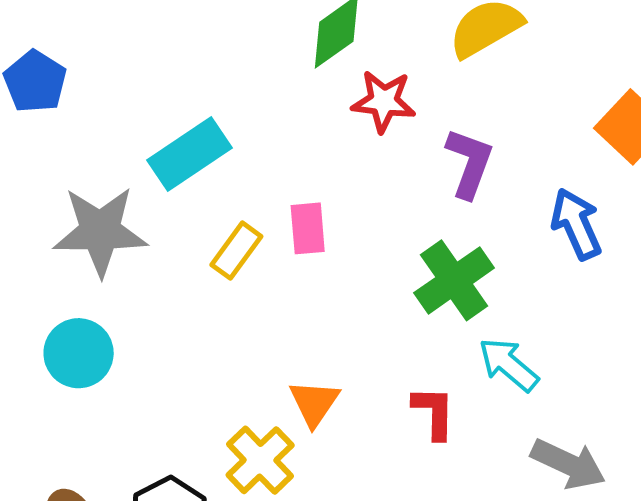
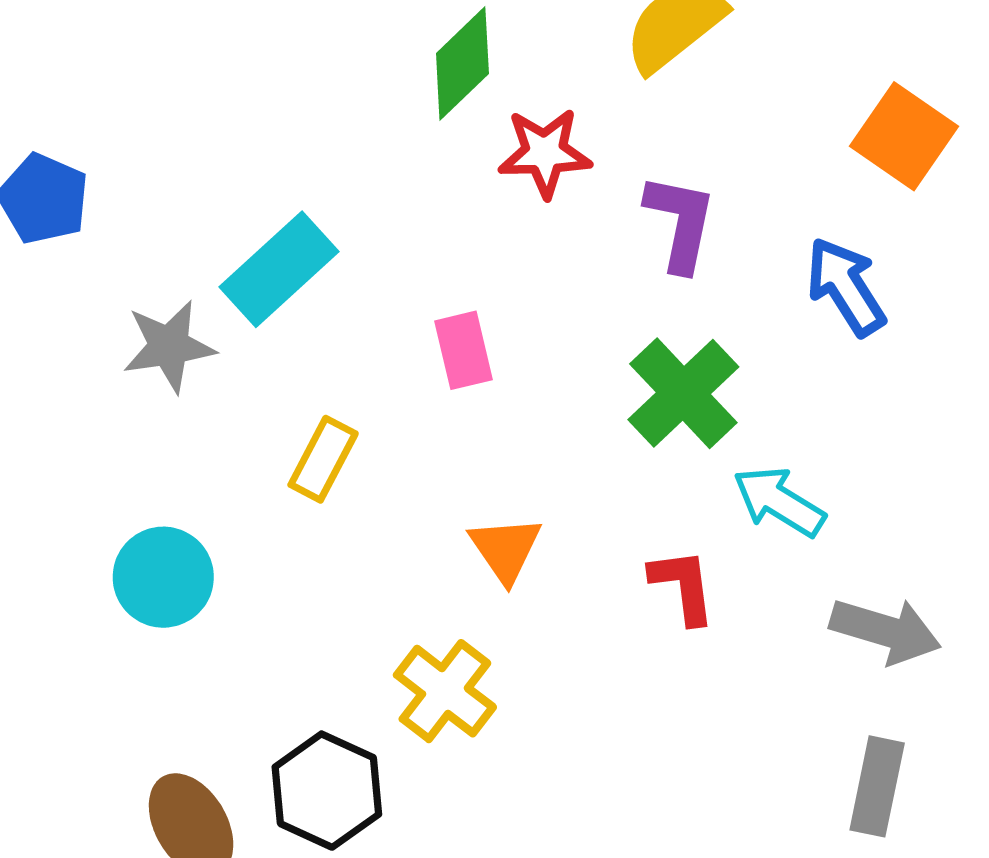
gray star: (100, 231) -> (169, 346), moved, size x0.7
yellow rectangle: (236, 251) -> (323, 459), moved
orange triangle: (314, 403) -> (505, 549), moved

